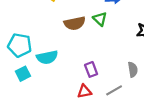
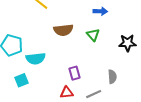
green triangle: (100, 19) -> (93, 35), moved
cyan square: (23, 74) -> (22, 80), moved

